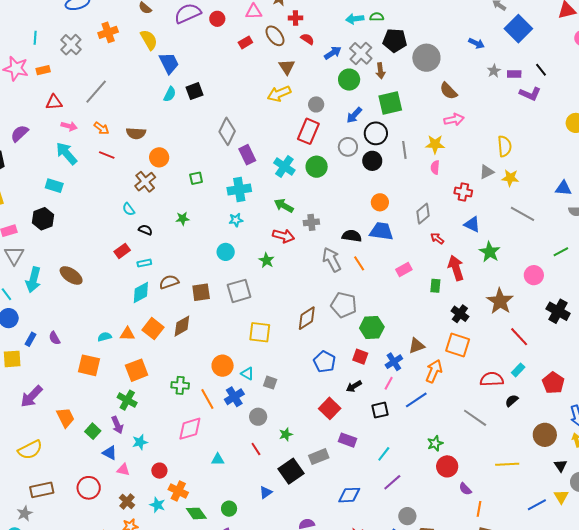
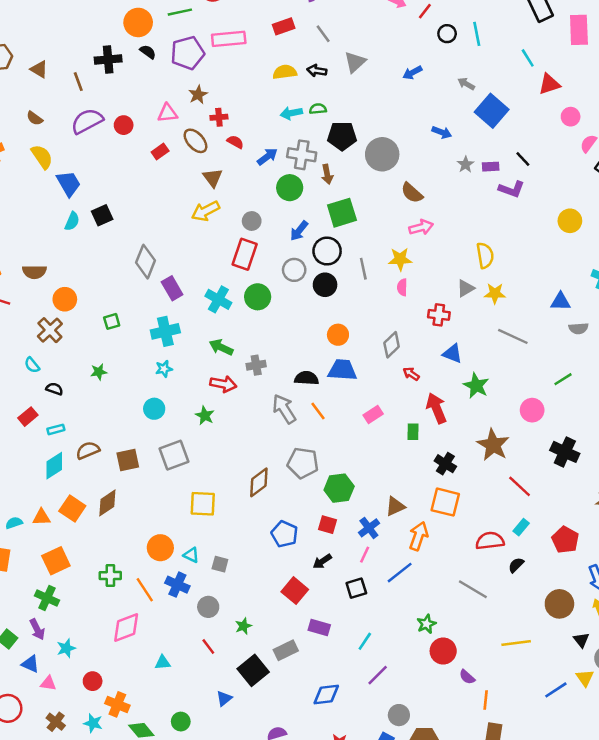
gray cross: (361, 53) -> (302, 155), turned -30
blue cross: (234, 397) -> (177, 585), turned -30

